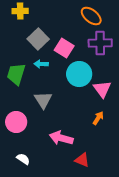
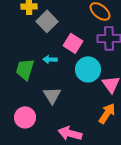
gray square: (38, 39) -> (47, 21), moved
orange arrow: (98, 118) -> (107, 113), size x1.5

